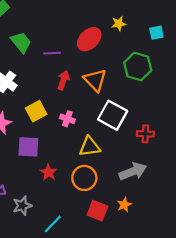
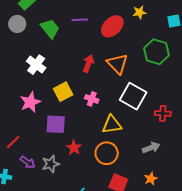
purple line: (52, 53) -> (80, 20), moved
gray arrow: (133, 171) -> (151, 148), size x0.7
orange star: (124, 205) -> (151, 179), moved
gray star: (22, 206) -> (51, 164), moved

